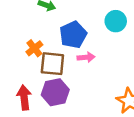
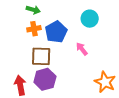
orange cross: (34, 48) -> (34, 29), moved, turned 32
pink arrow: (86, 57) -> (82, 49), moved, turned -120

